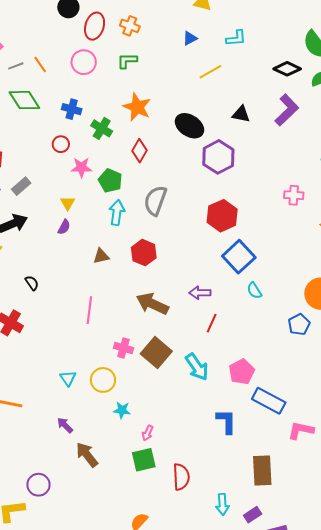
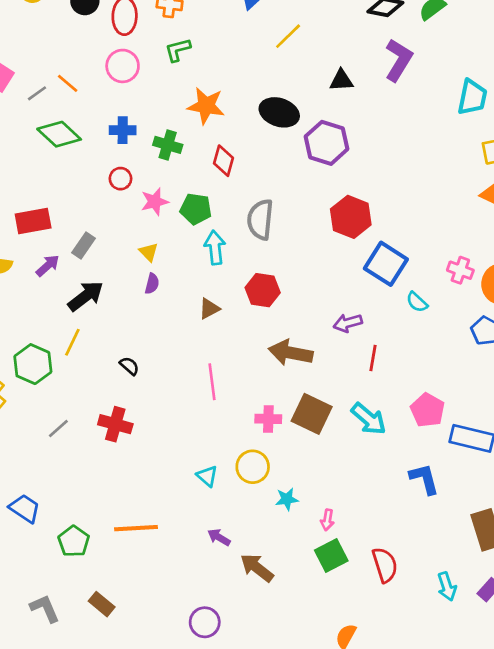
pink cross: (294, 195) -> (460, 270), moved, turned 30

